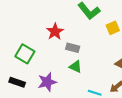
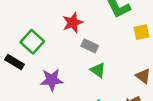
green triangle: (75, 67) -> (98, 70), moved
black rectangle: (17, 82) -> (15, 62), moved

